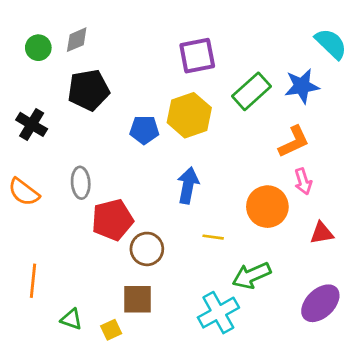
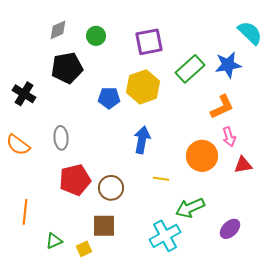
green circle: (38, 48) -> (96, 36), moved
red pentagon: (112, 220) -> (75, 180), moved
red triangle: (322, 233) -> (243, 165), moved
purple ellipse: (320, 303) -> (230, 229), moved, size x0.7
green triangle: (71, 319) -> (54, 241), turned -42

